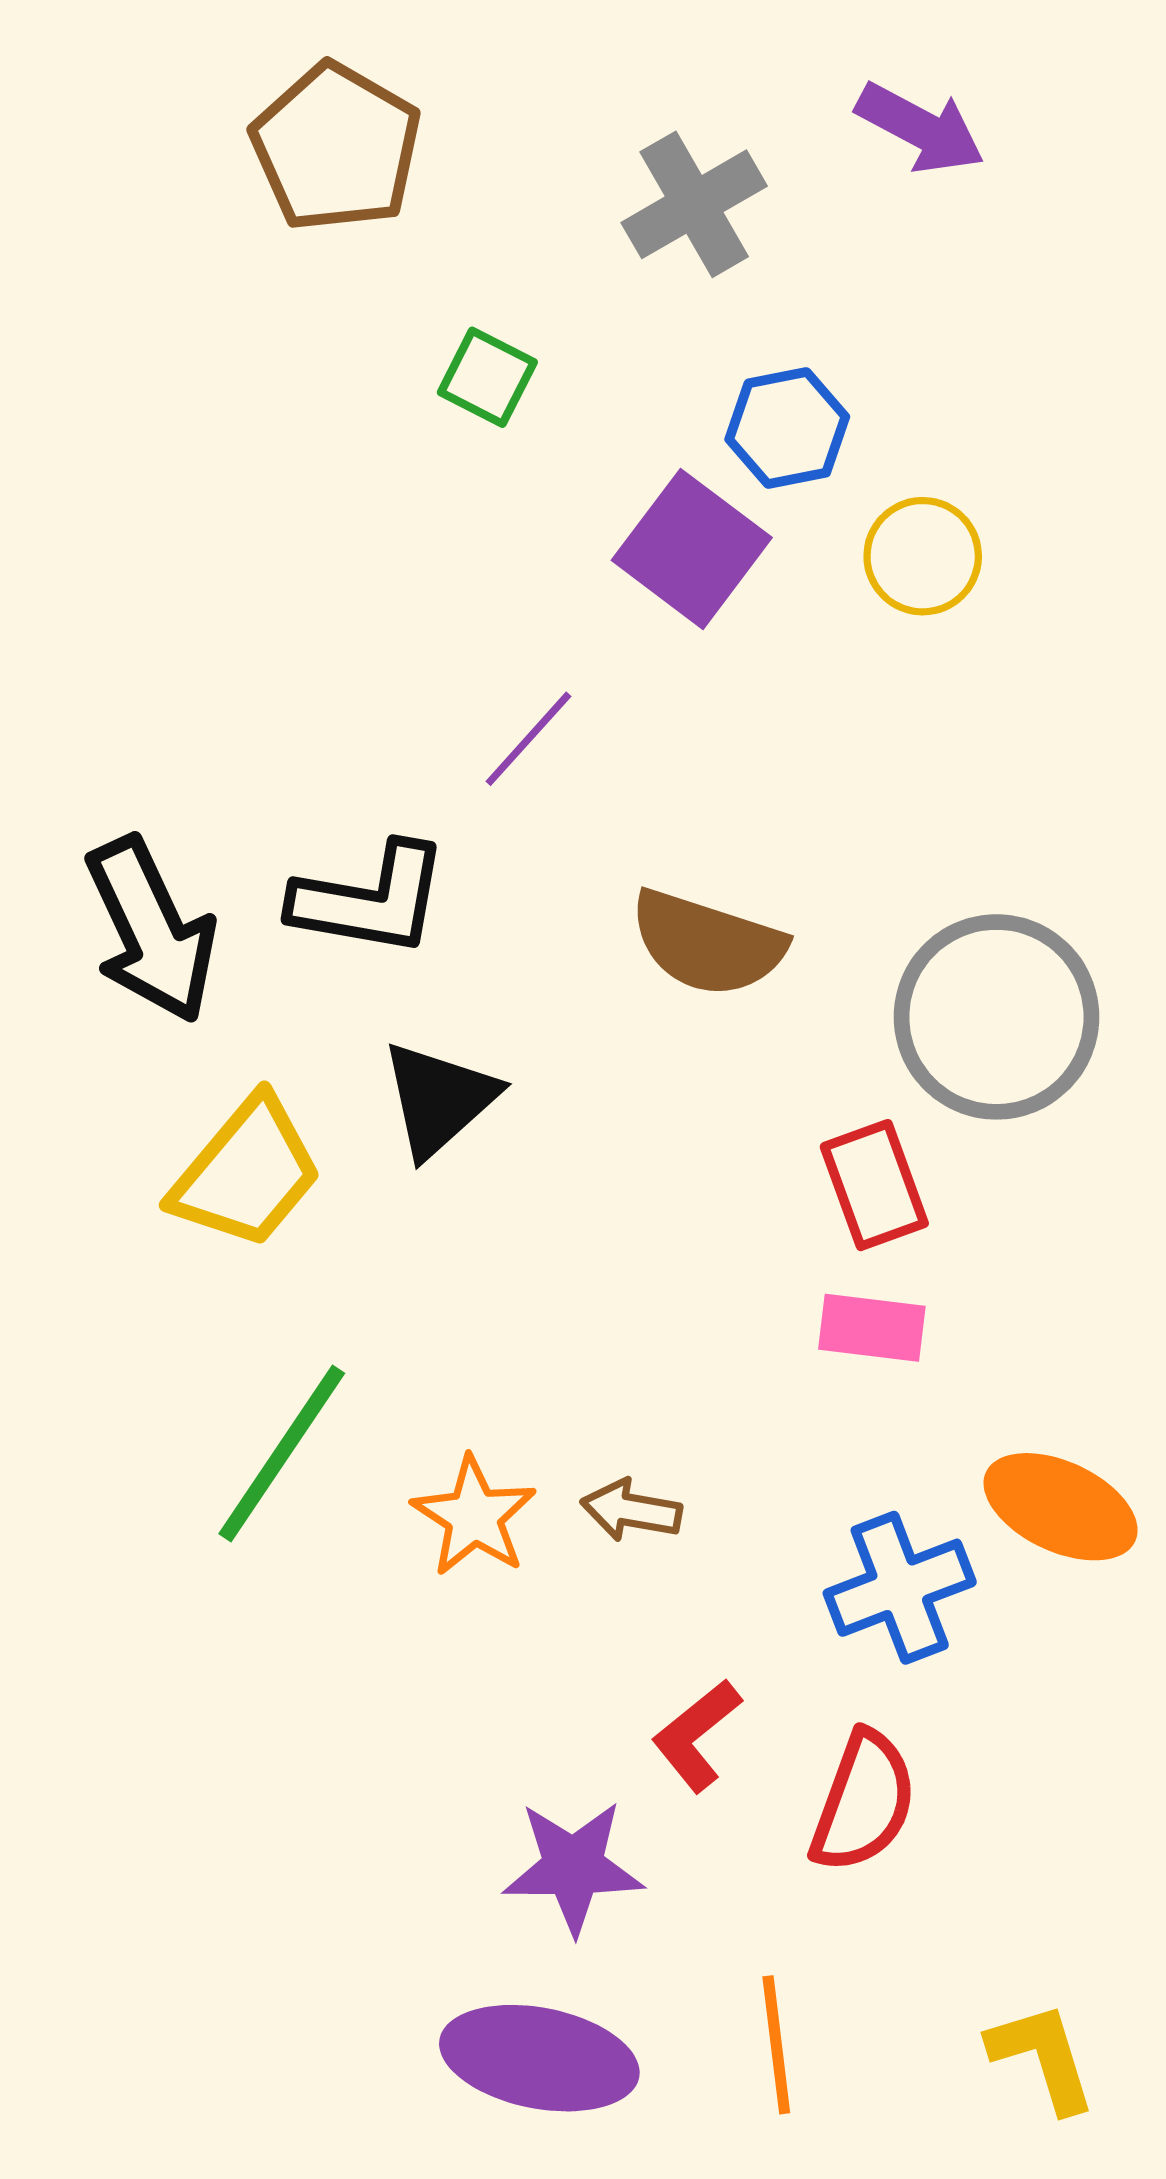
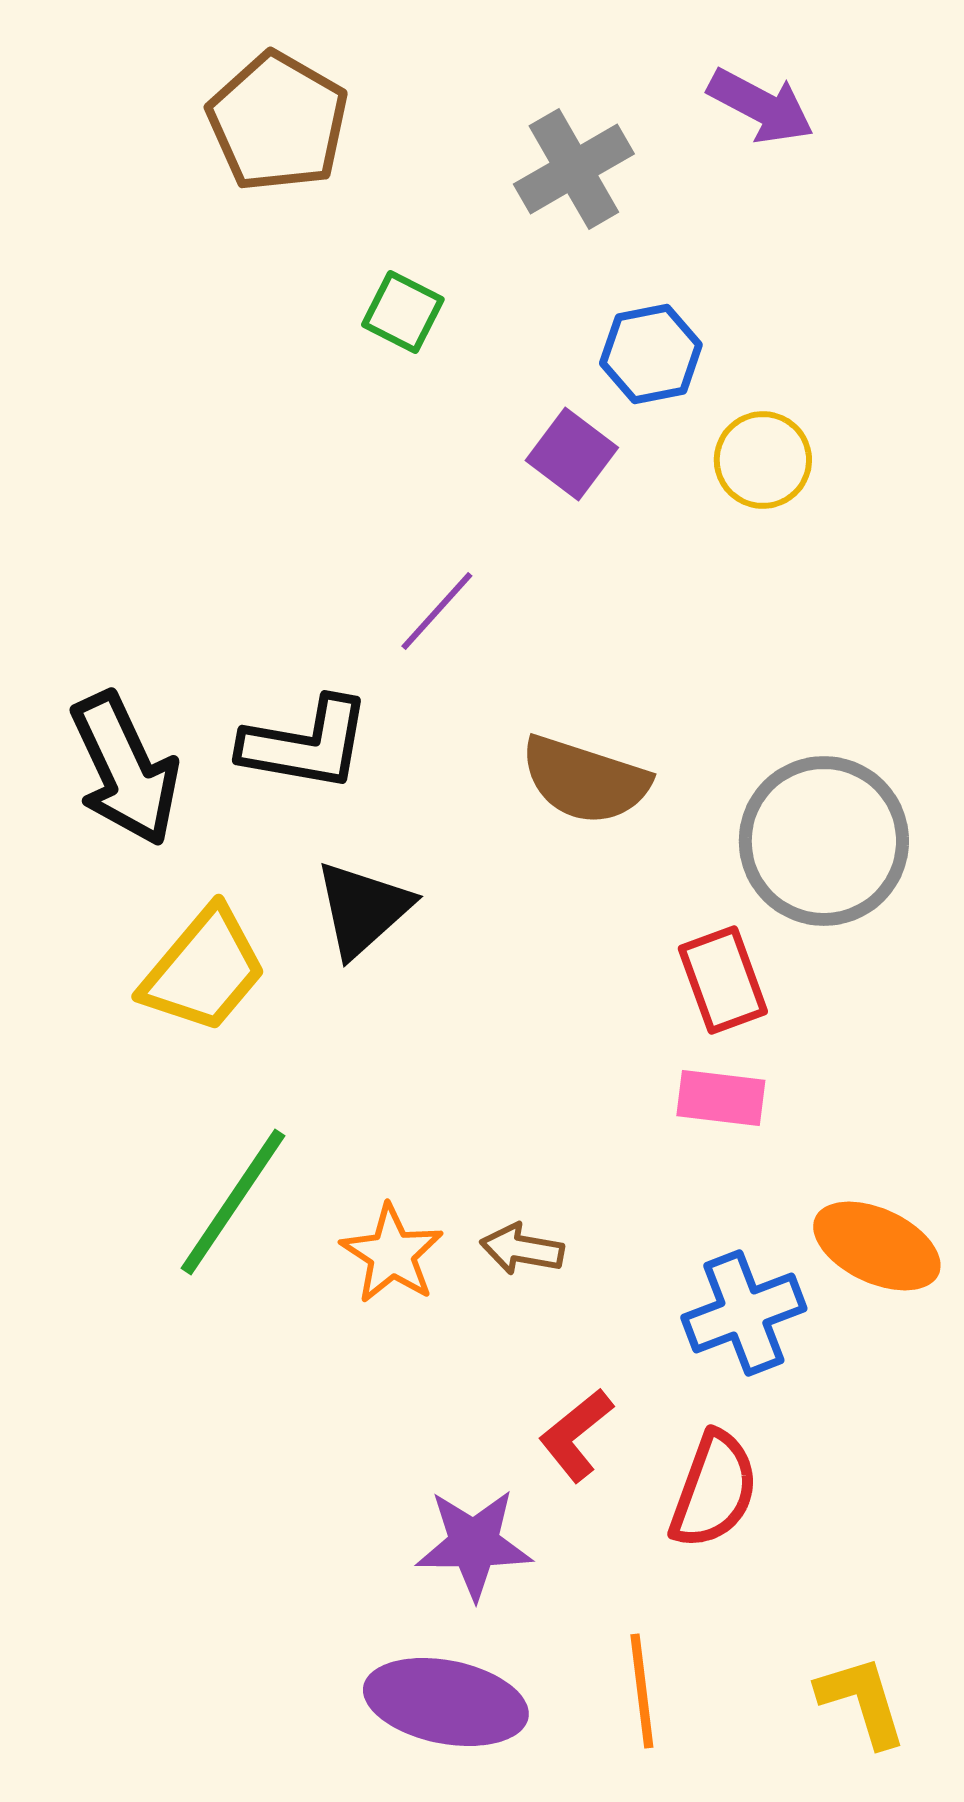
purple square: (692, 549) -> (572, 454), size x0.7

